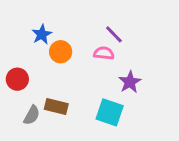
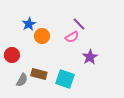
pink semicircle: (104, 53) -> (72, 37), turned 144
cyan square: (110, 112) -> (65, 79), moved

